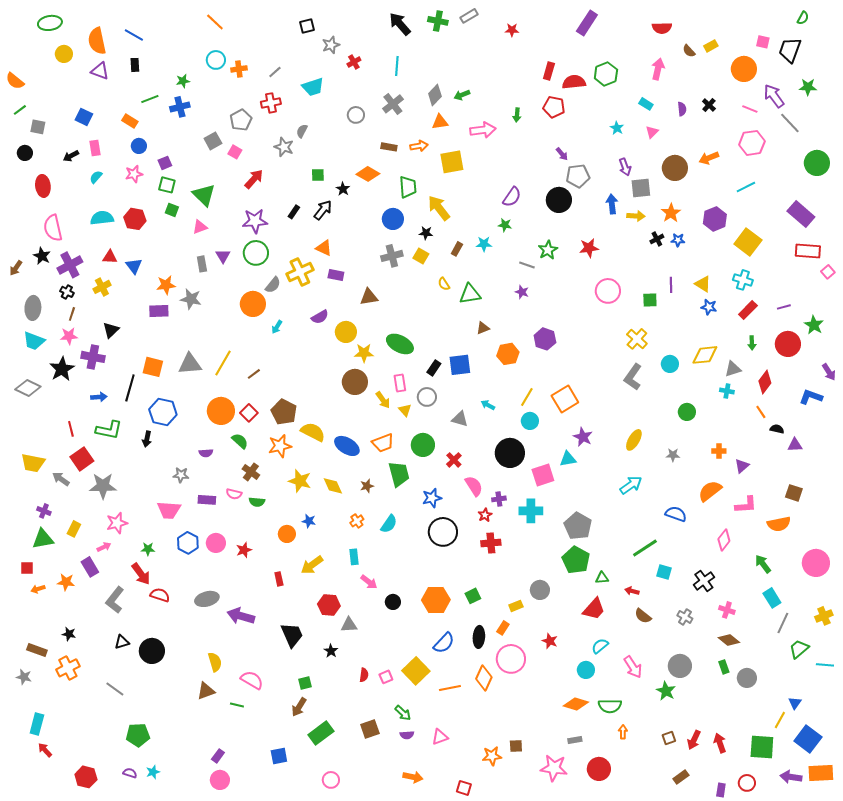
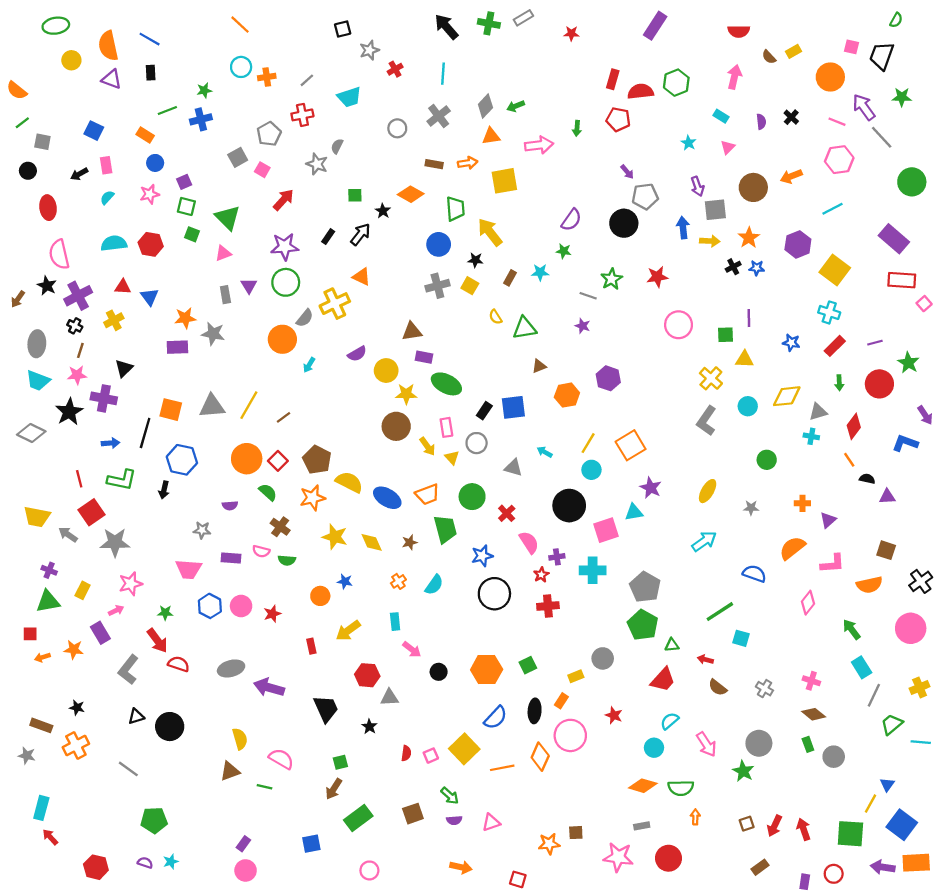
purple rectangle: (336, 275) -> (424, 357), moved
yellow triangle: (703, 284) -> (744, 359), moved, turned -30
black cross: (704, 581) -> (921, 581), moved

